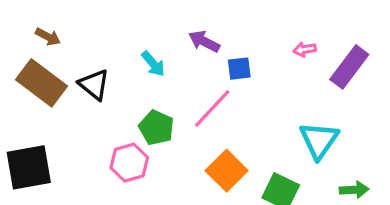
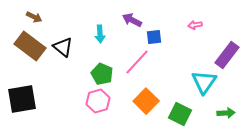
cyan arrow: (153, 64) -> (100, 34), turned 36
purple rectangle: (349, 67) -> (227, 55), moved
pink hexagon: (129, 163) -> (98, 101), moved

